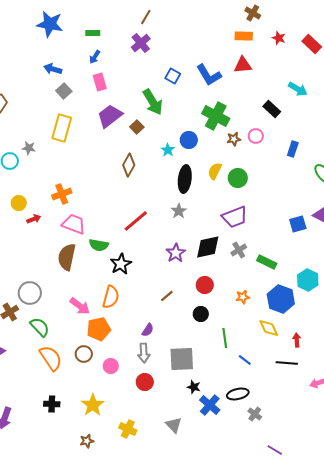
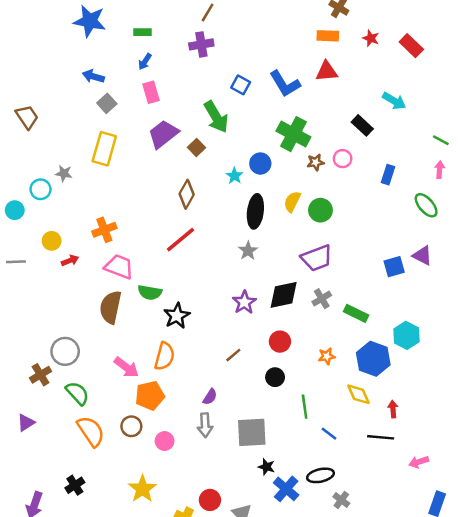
purple cross: (141, 43) -> (201, 44), turned 30
red line: (136, 221) -> (180, 240), moved
red circle: (145, 382) -> (210, 500), moved
black cross: (52, 404) -> (75, 485), moved, turned -35

